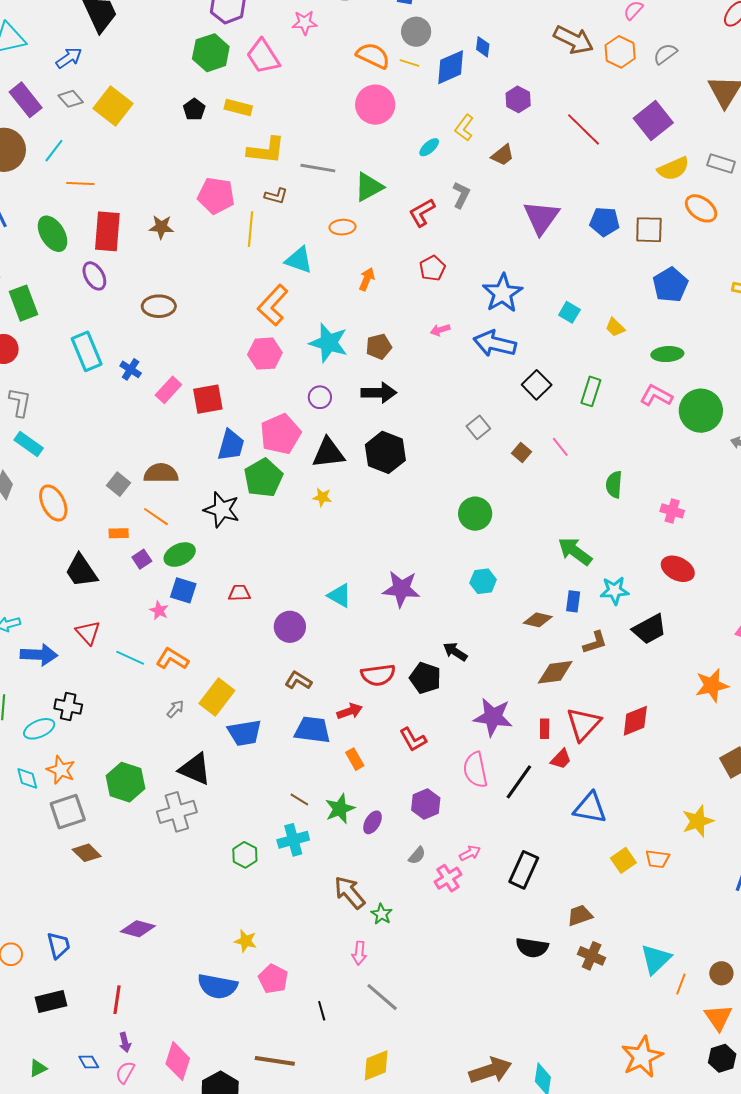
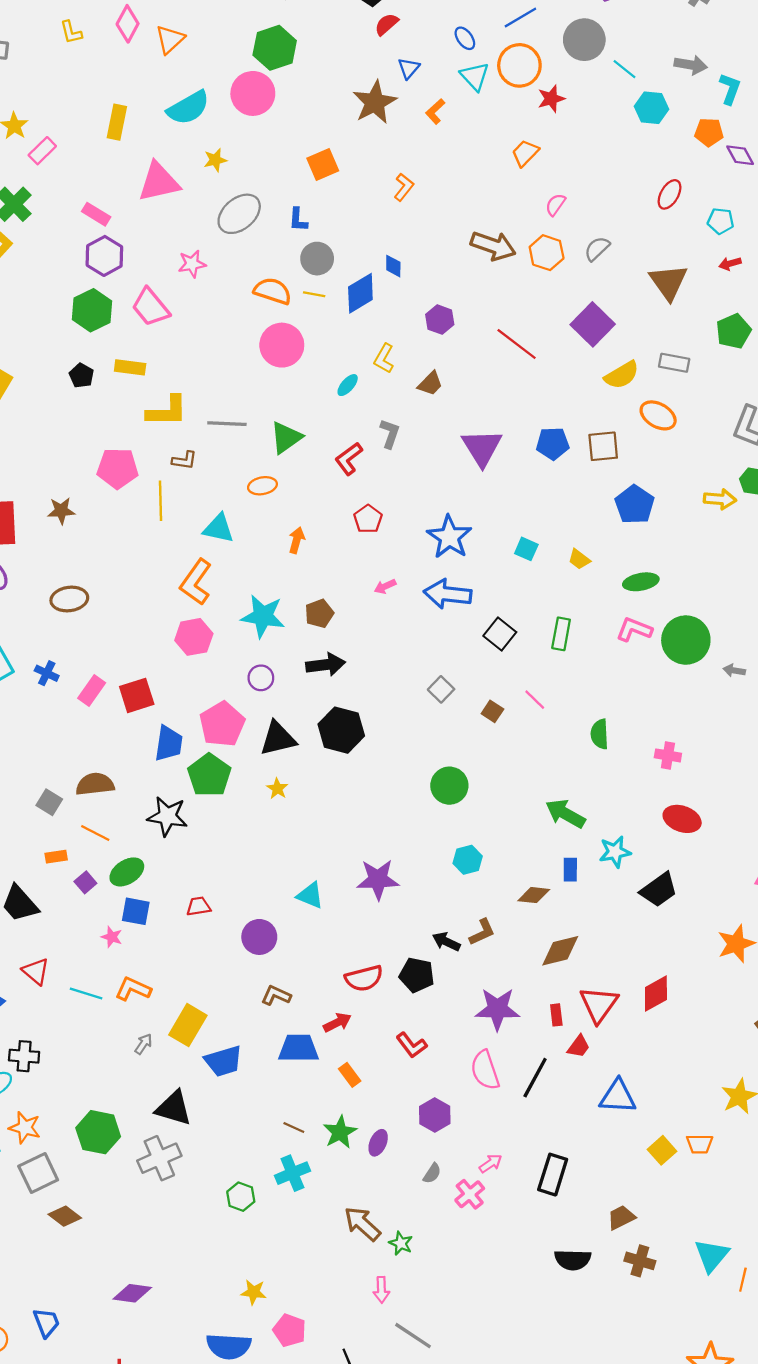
yellow star: (322, 497) -> (277, 789), turned 30
brown L-shape: (595, 642) -> (482, 932), moved

